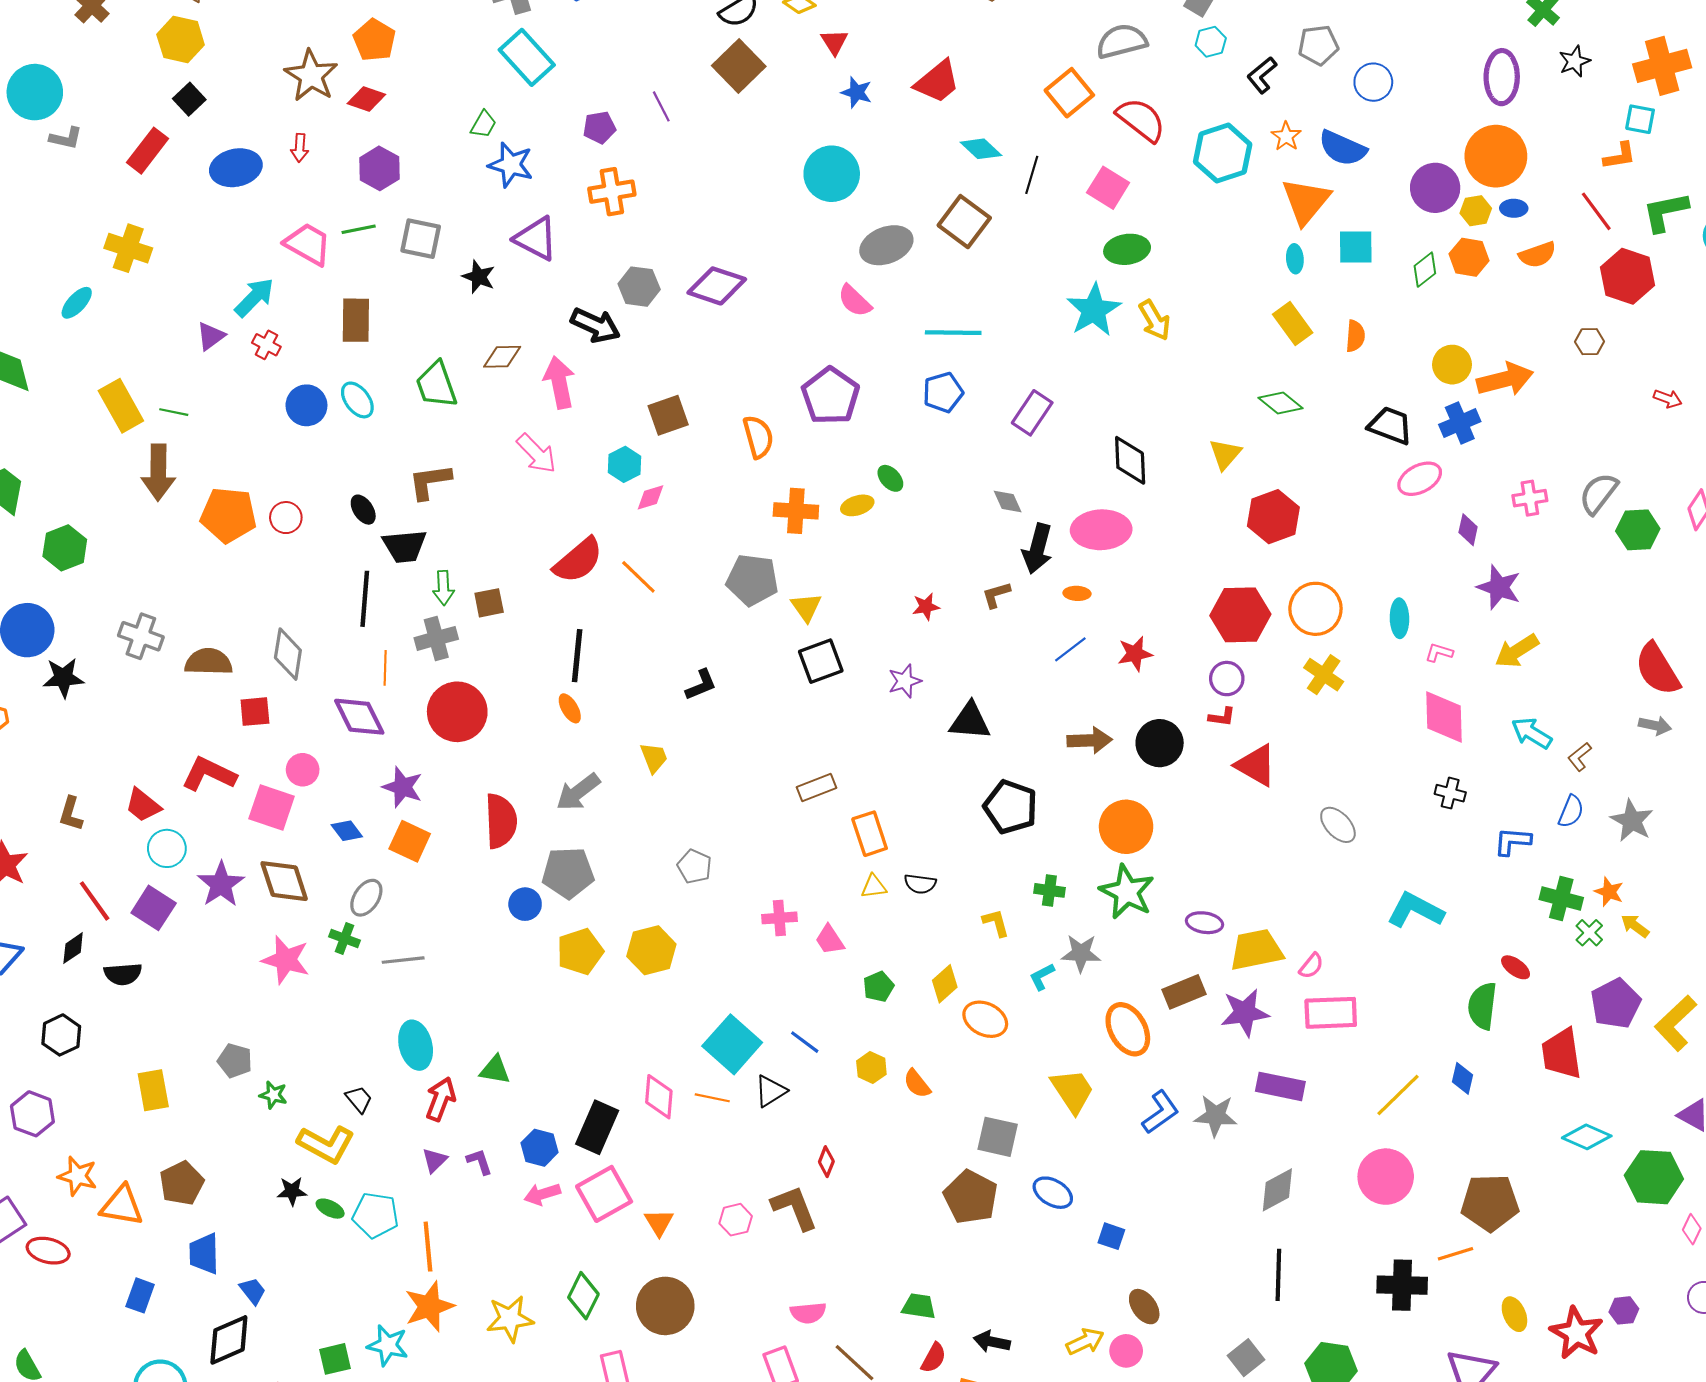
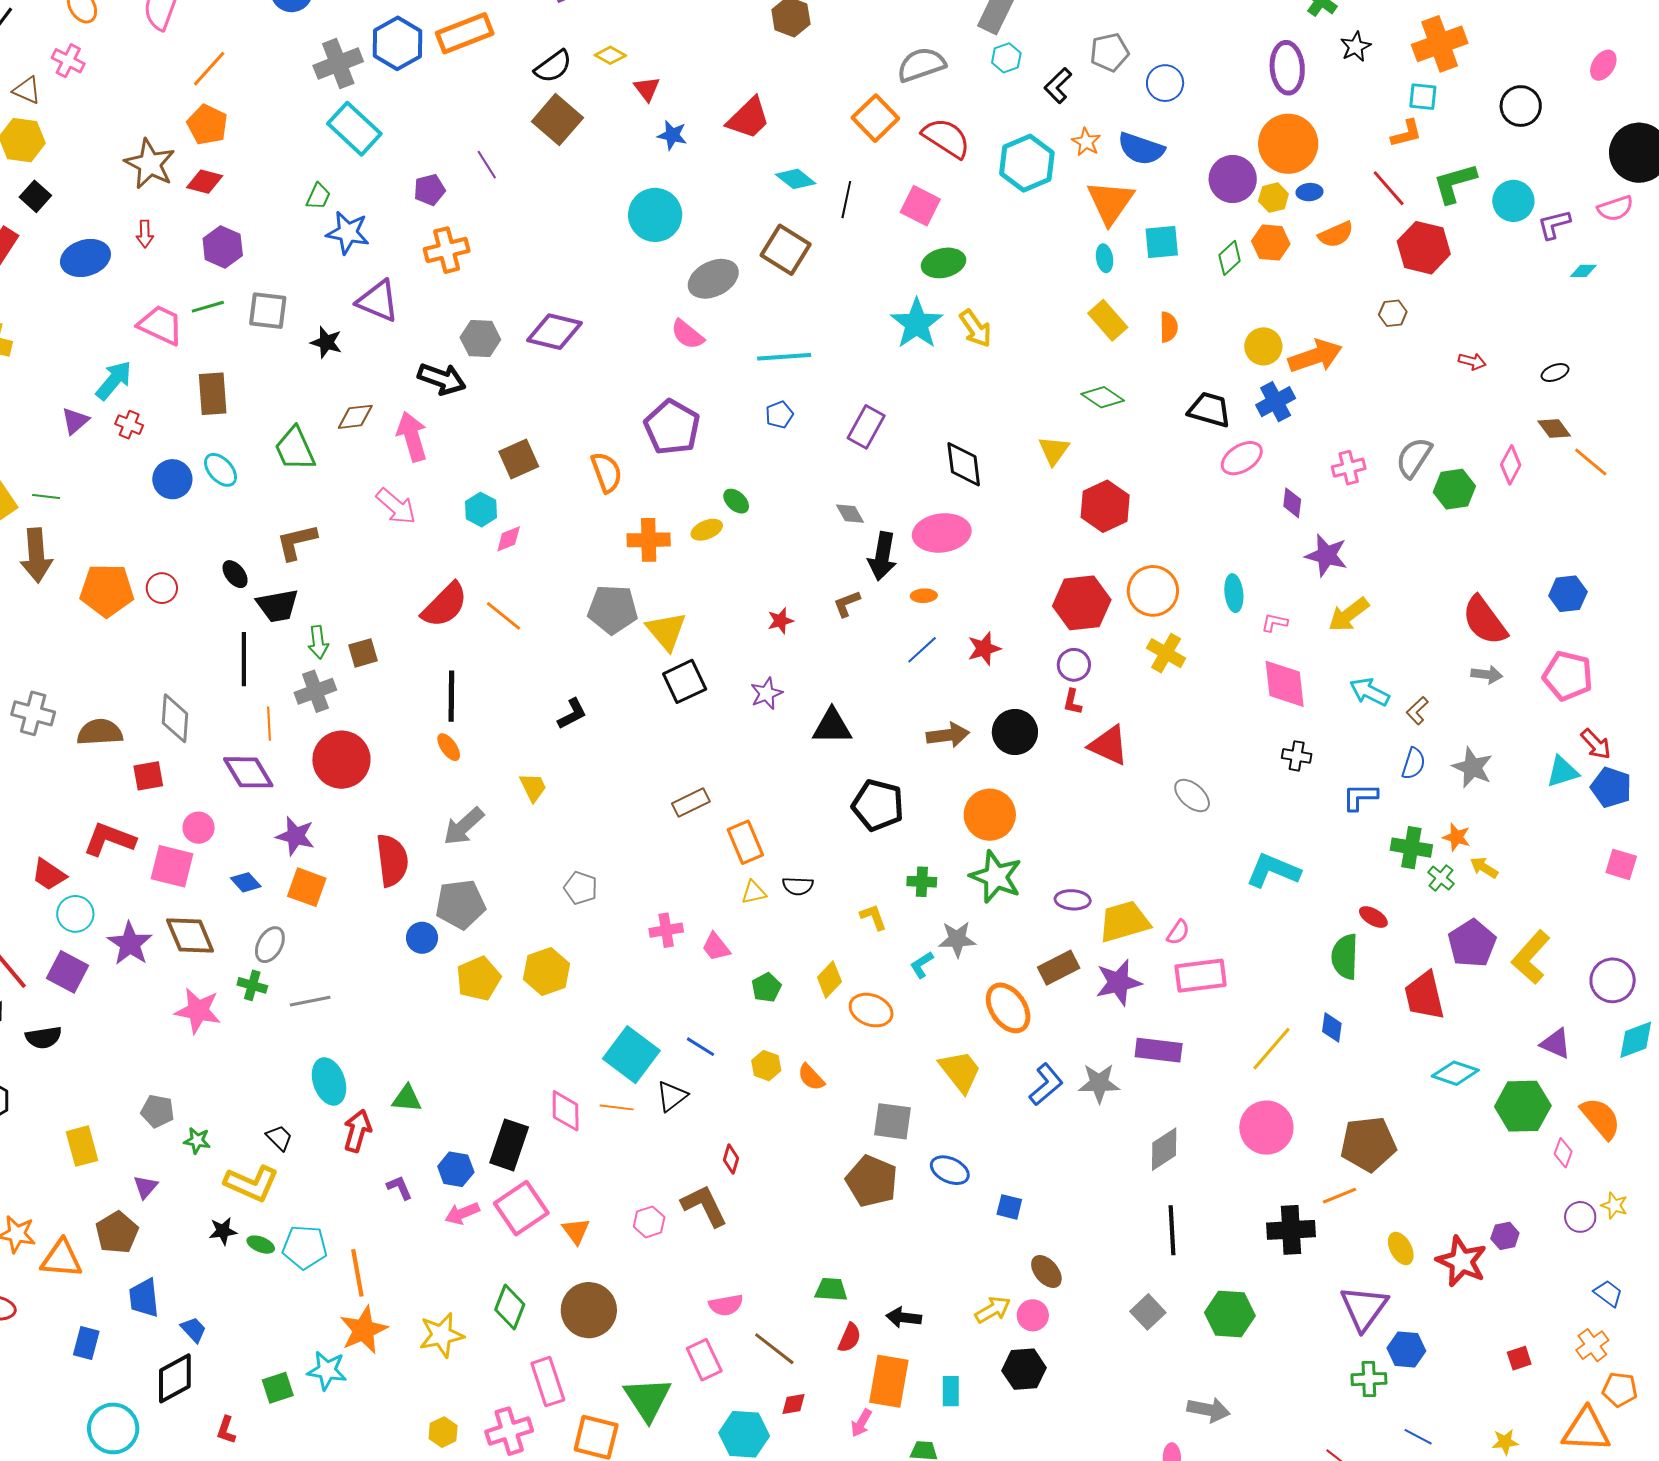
blue pentagon: (943, 392) -> (779, 415), size x0.7
yellow triangle: (806, 607) -> (666, 631), size x1.4
red L-shape: (1222, 717) -> (1072, 702), turned 100
purple triangle: (434, 1160) -> (146, 1187), moved

